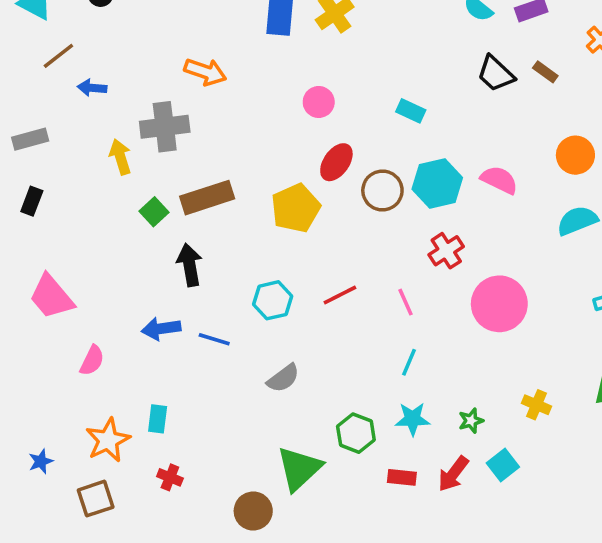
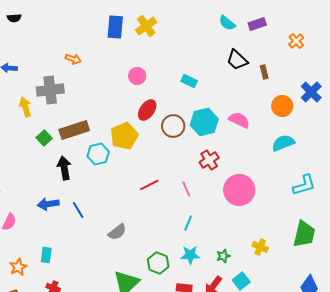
orange arrow: (205, 72) -> (73, 59), size x0.7
brown rectangle: (545, 72) -> (264, 72), moved, turned 40
cyan hexagon: (273, 300) -> (98, 154), moved
blue line: (214, 339) -> (78, 210), turned 42
orange star: (108, 440) -> (18, 267), size x0.7

